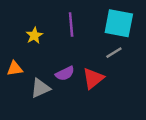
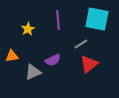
gray line: (114, 53) -> (81, 44), moved
red triangle: (93, 78) -> (89, 64), moved

